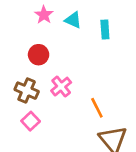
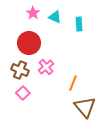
red circle: (39, 55) -> (29, 43), size x1.5
orange line: (97, 108) -> (73, 83), turned 49

